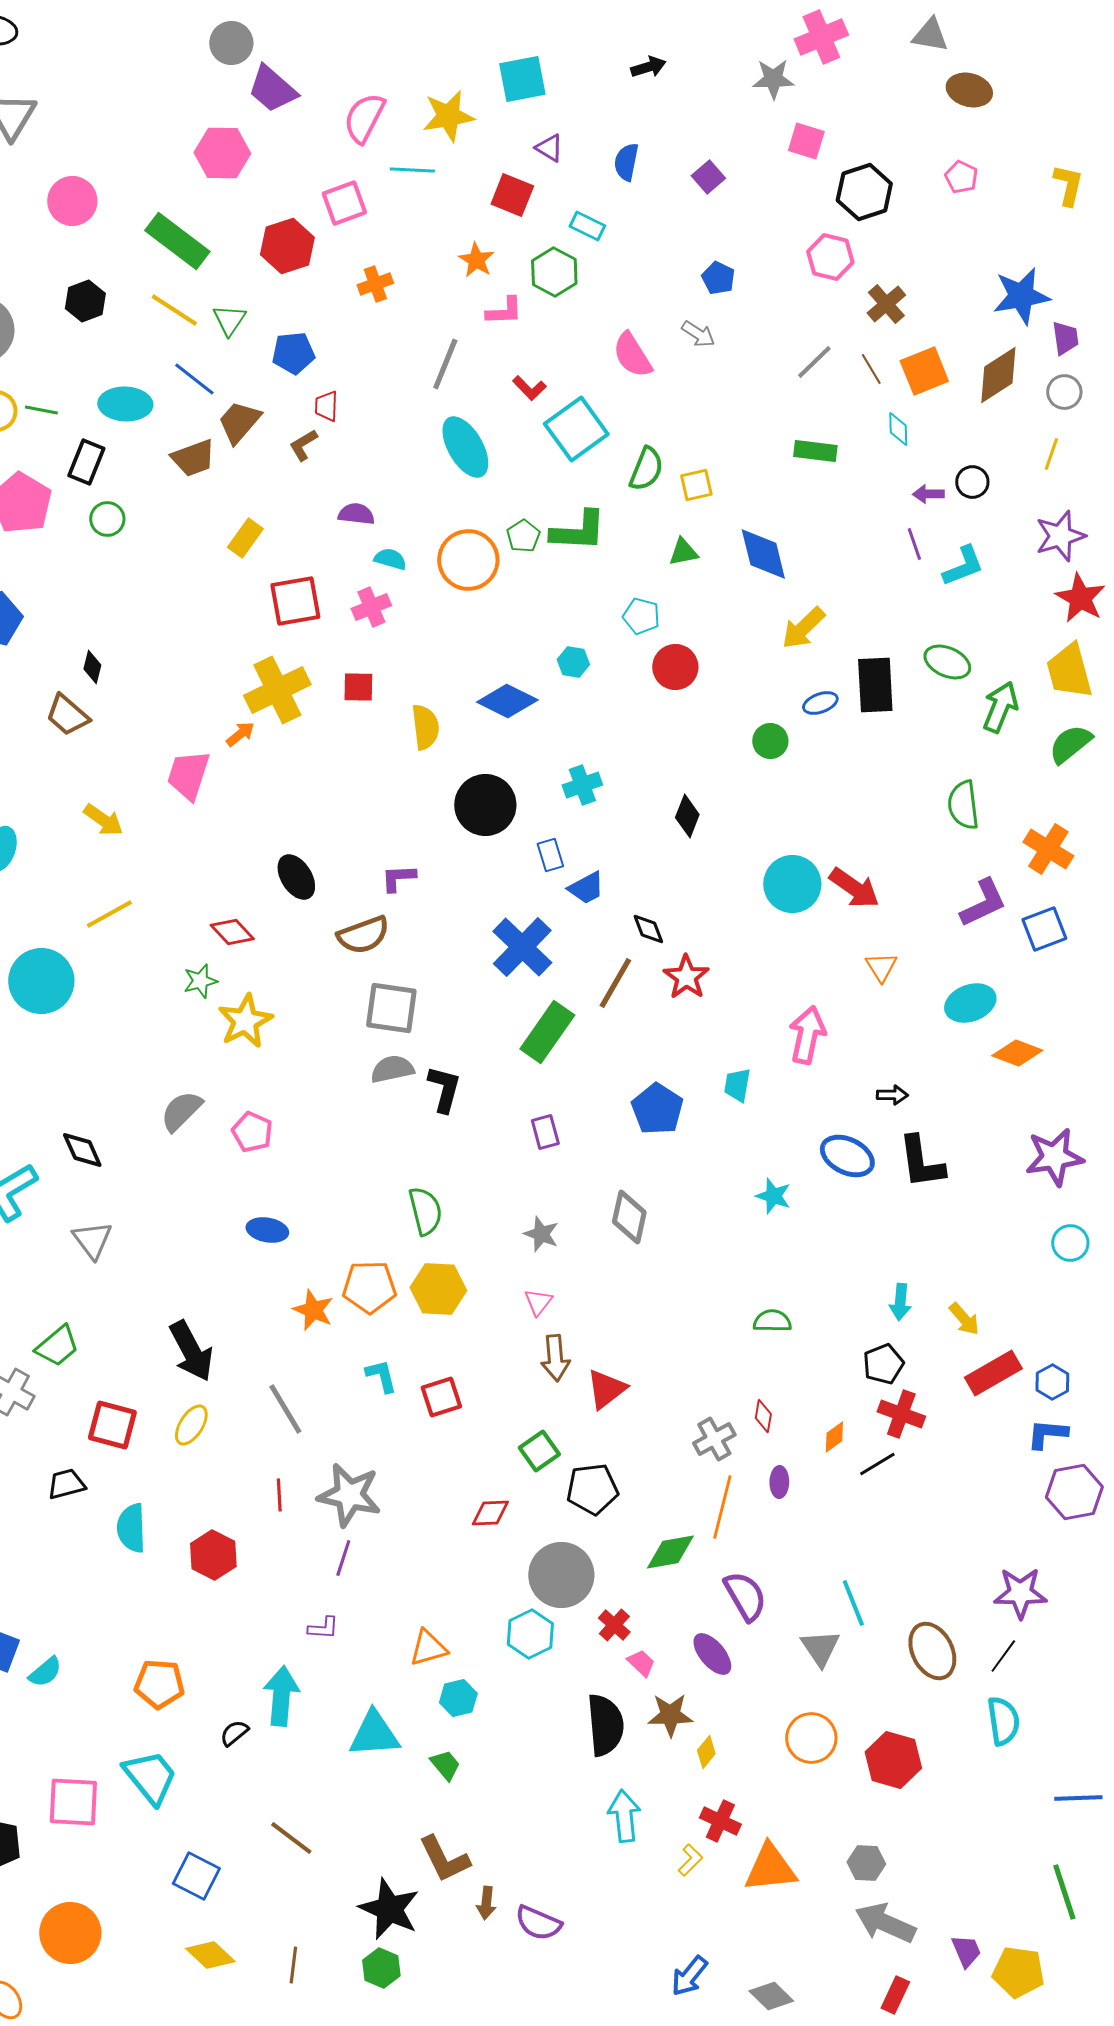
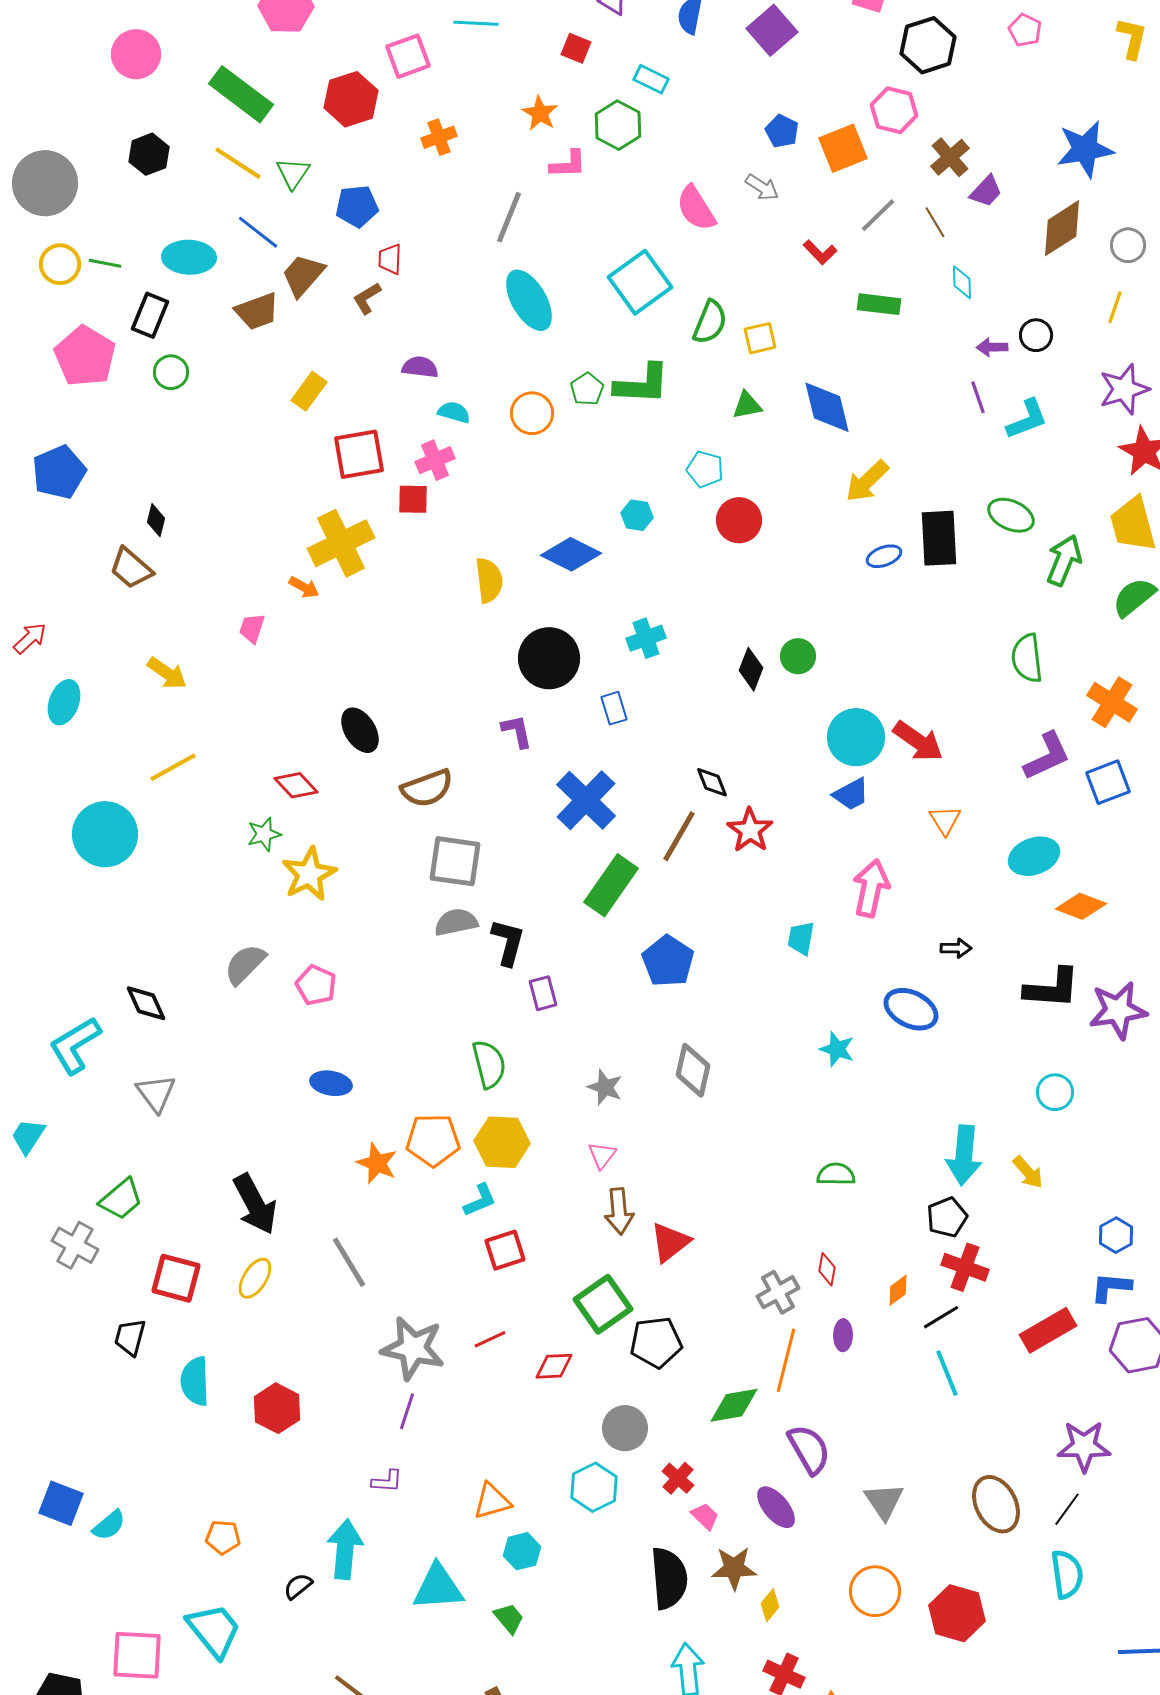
purple square: (708, 177) -> (772, 30), size x1.5
red square: (512, 195) -> (576, 48), size x0.7
purple trapezoid: (1065, 338) -> (986, 191), moved, turned 51
orange square: (924, 371) -> (843, 148), moved
red L-shape: (529, 388) -> (820, 252), moved
orange circle: (468, 560) -> (532, 413), size x0.7
red square: (358, 687) -> (413, 499), moved
orange arrow: (240, 734) -> (304, 587), turned 68
green circle: (770, 741) -> (798, 656), moved
pink trapezoid: (188, 775) -> (252, 628), size x0.6
purple L-shape: (398, 878) -> (517, 731), moved, turned 81
blue trapezoid: (586, 888) -> (851, 794), moved
blue pentagon: (657, 1109) -> (668, 961), moved
purple rectangle: (545, 1132) -> (543, 993), moved
black L-shape: (921, 1162) -> (1052, 988), moved, turned -78
cyan circle: (1070, 1243) -> (1055, 1092), moved
cyan arrow: (900, 1302) -> (964, 1155), size x1.6
red rectangle: (993, 1373) -> (1048, 1330), moved
cyan L-shape: (381, 1376) -> (480, 1200), moved, turned 81
green square: (539, 1451) -> (603, 1304), size x1.4
black trapezoid: (66, 1484) -> (130, 1337), turned -60
red line: (279, 1495) -> (490, 1339), moved, turned 68
gray circle: (561, 1575) -> (625, 1428), size x0.7
cyan line: (853, 1603) -> (947, 1373), moved
orange pentagon: (159, 1684) -> (223, 1537), size x0.7

